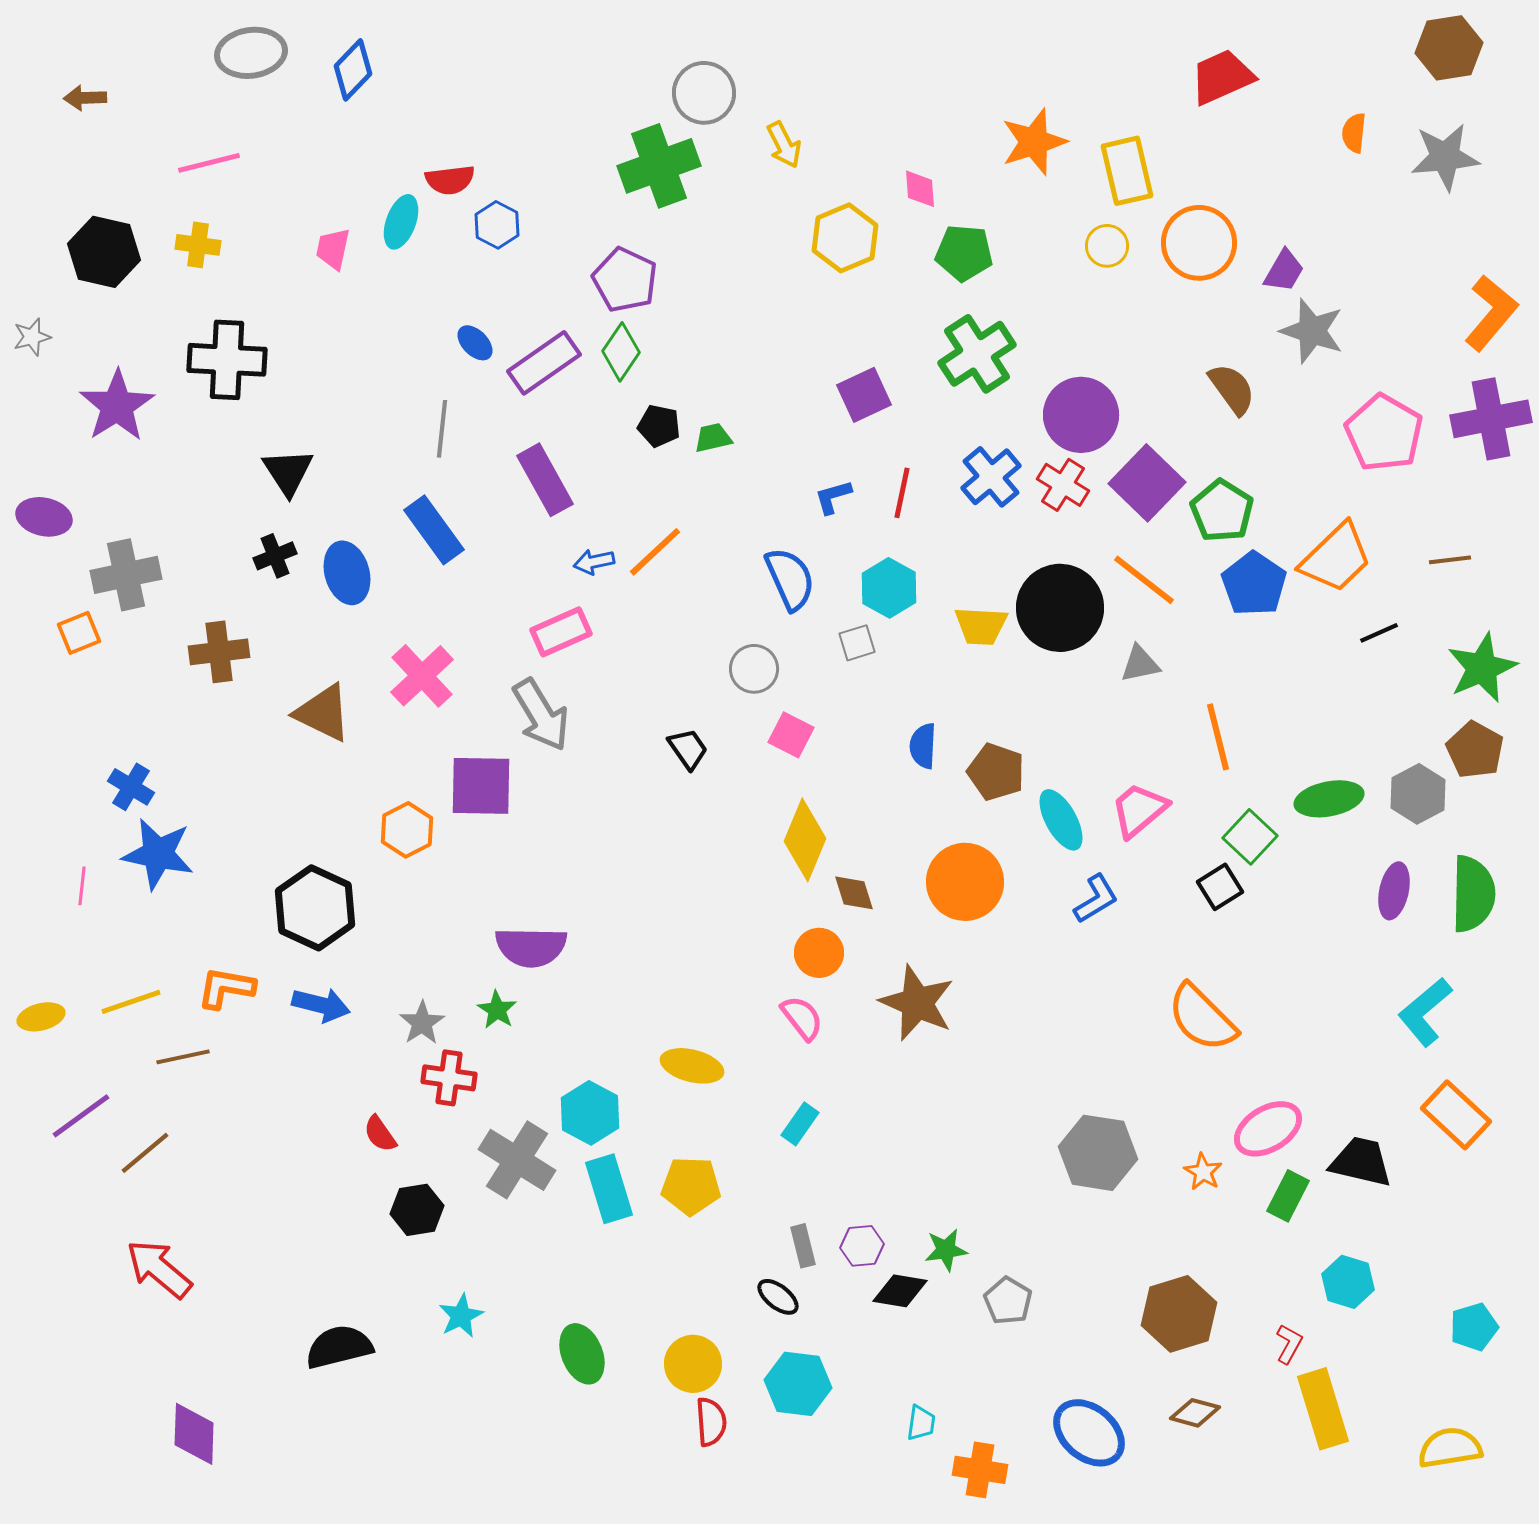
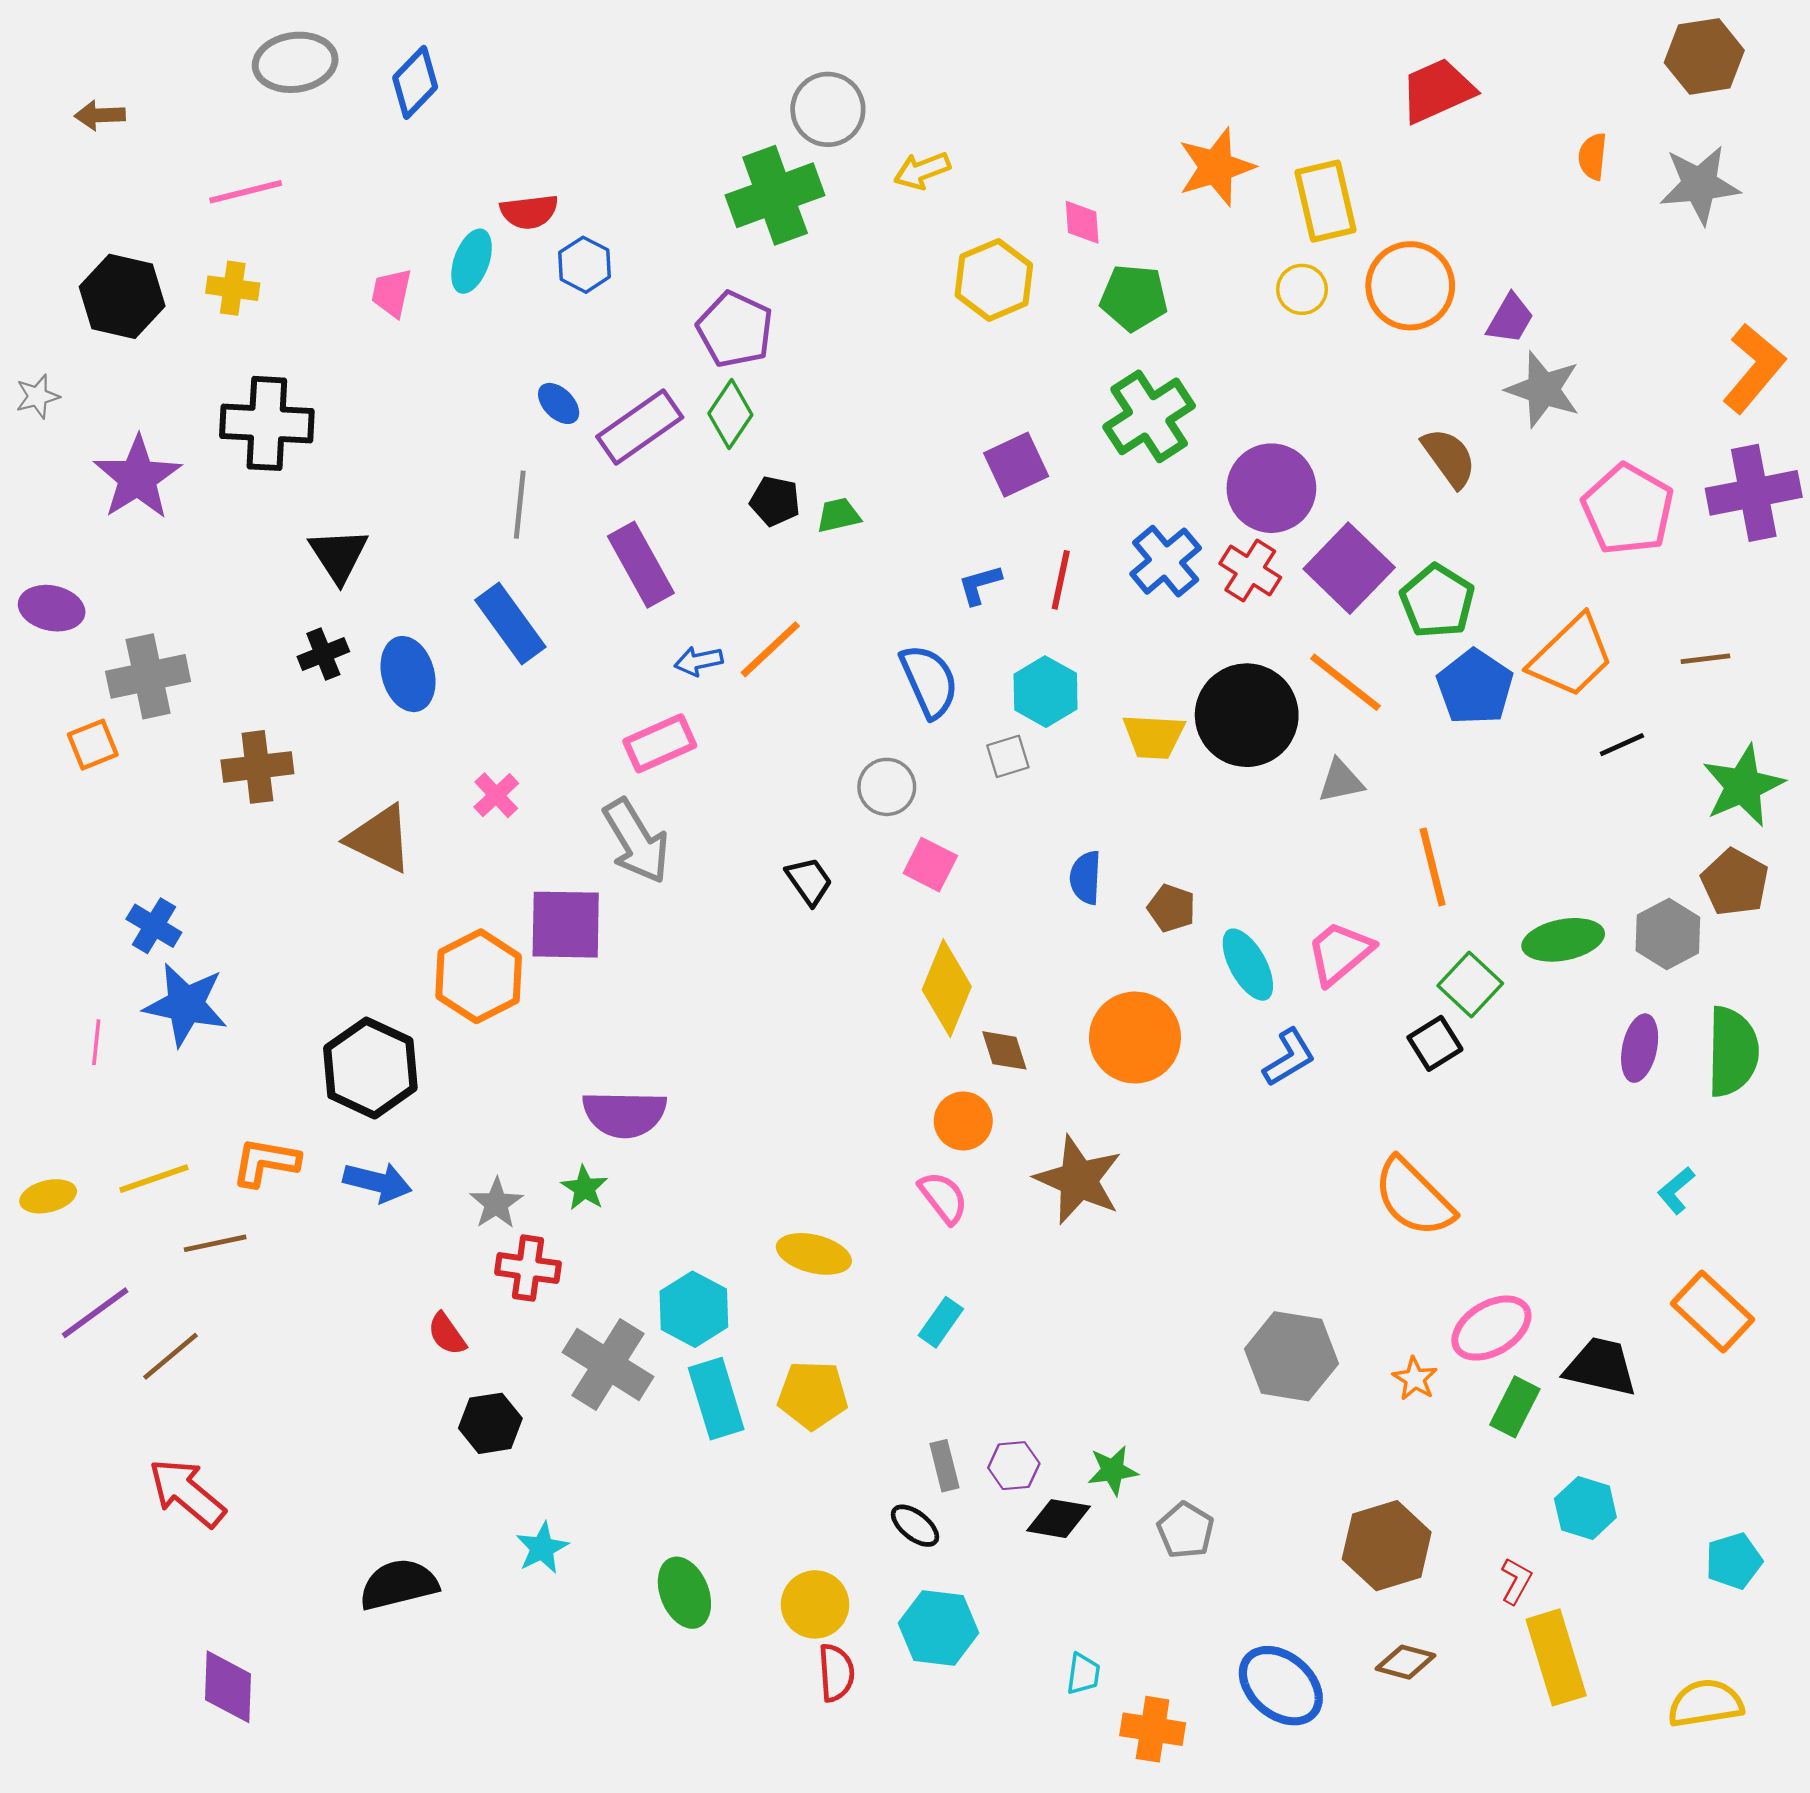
yellow arrow: (784, 145) -> (922, 171), turned 96
pink cross: (422, 676) -> (496, 795), size x0.6
brown pentagon: (996, 772) -> (1171, 908), size x0.7
orange hexagon: (407, 830) -> (479, 976), size x1.4
cyan L-shape: (1425, 1012) -> (1676, 1190), size x0.6

